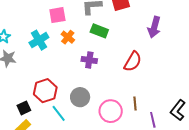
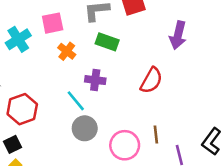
cyan cross: (39, 40) -> (18, 39), moved
red hexagon: (45, 91) -> (22, 109), moved
cyan line: (59, 113) -> (76, 101), moved

